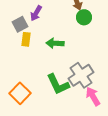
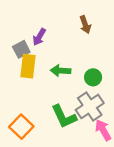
green circle: (84, 17) -> (93, 77), moved
yellow rectangle: (26, 39) -> (28, 66), size x1.5

